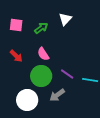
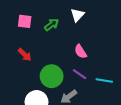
pink semicircle: (43, 54) -> (81, 52), moved

